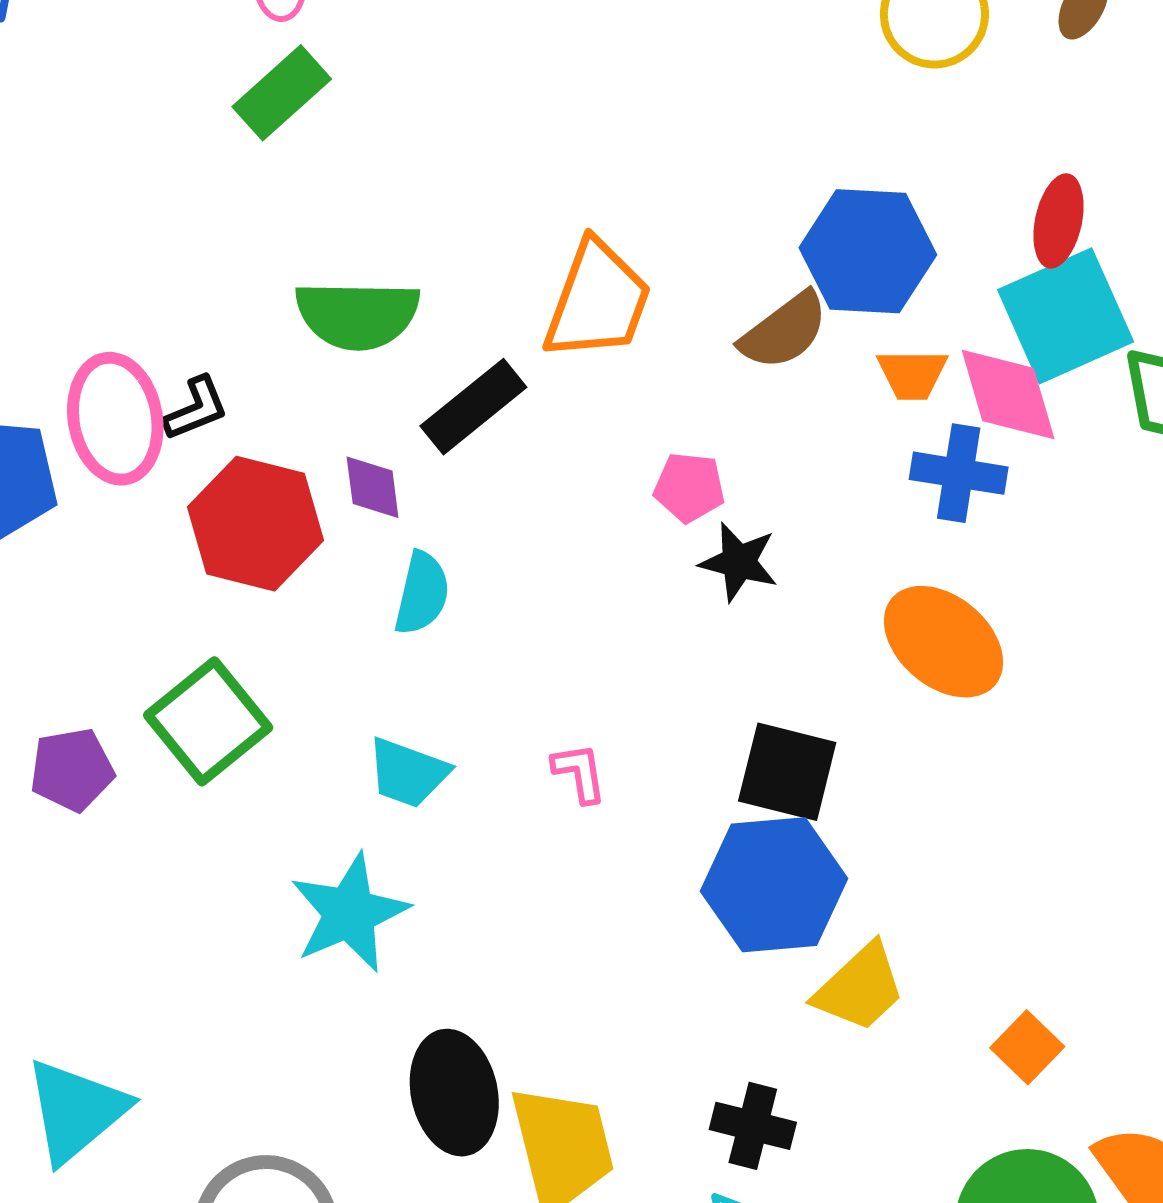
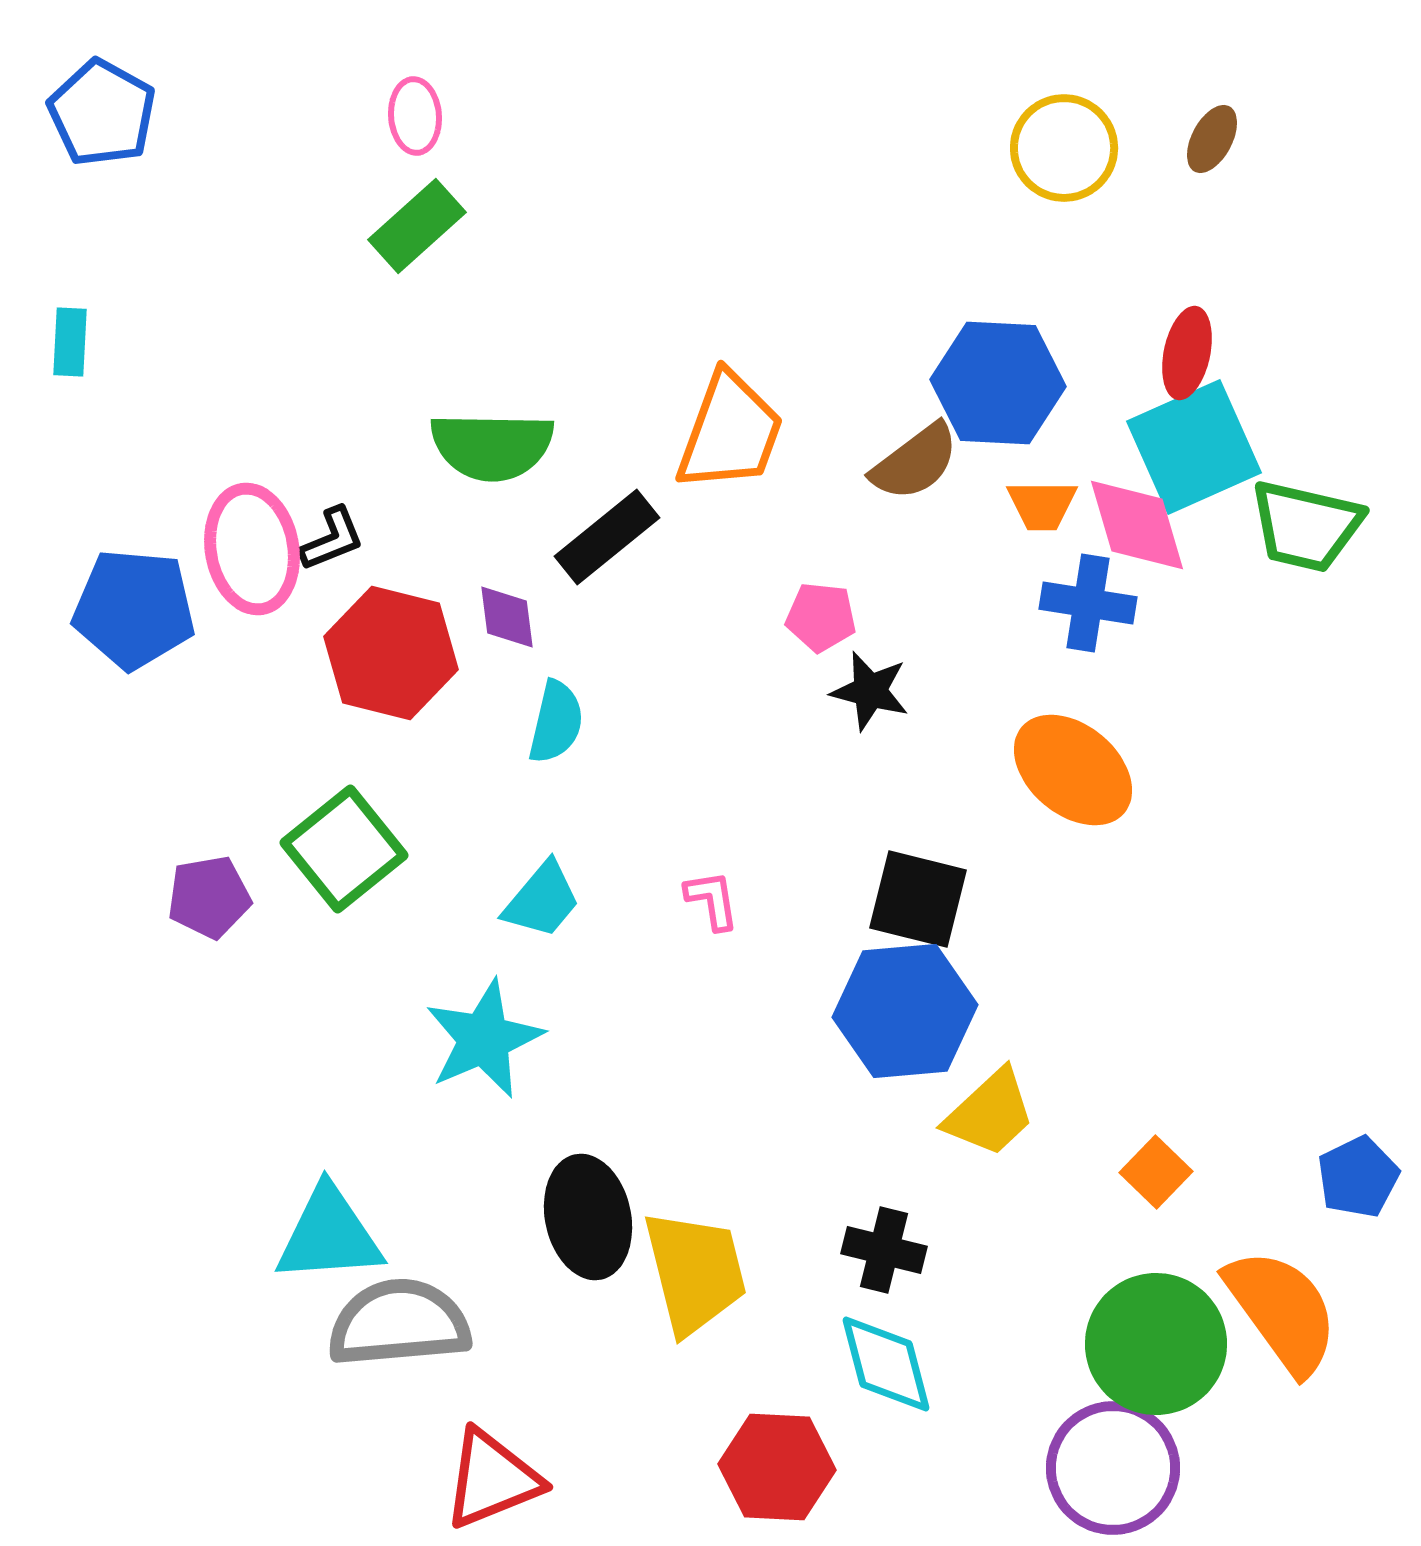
cyan trapezoid: (408, 773) -> (542, 900), turned -70
cyan triangle: (76, 1111) -> (329, 1235), moved, turned 36

